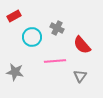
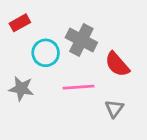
gray cross: (57, 28) -> (81, 40), size x1.5
gray star: (15, 72) -> (21, 89), moved

